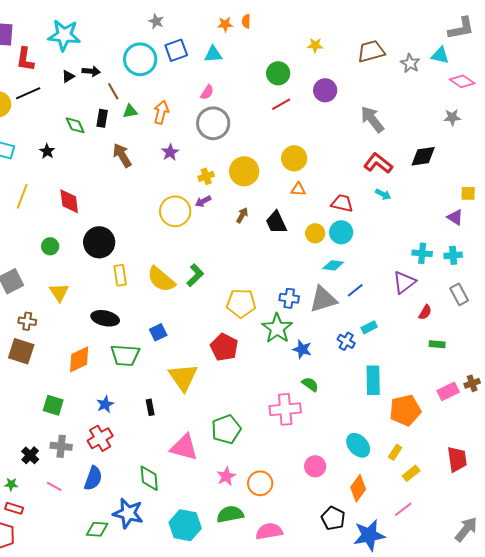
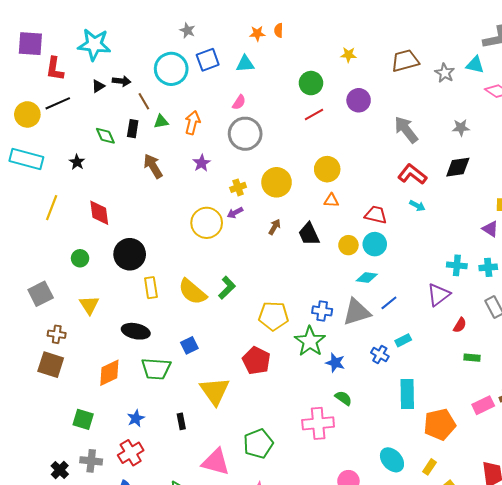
gray star: (452, 117) -> (461, 128), moved

